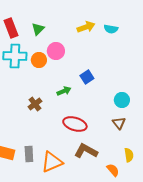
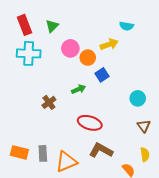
yellow arrow: (86, 27) -> (109, 44), moved
orange circle: (39, 60) -> (88, 58), moved
brown triangle: (119, 123) -> (144, 126), moved

